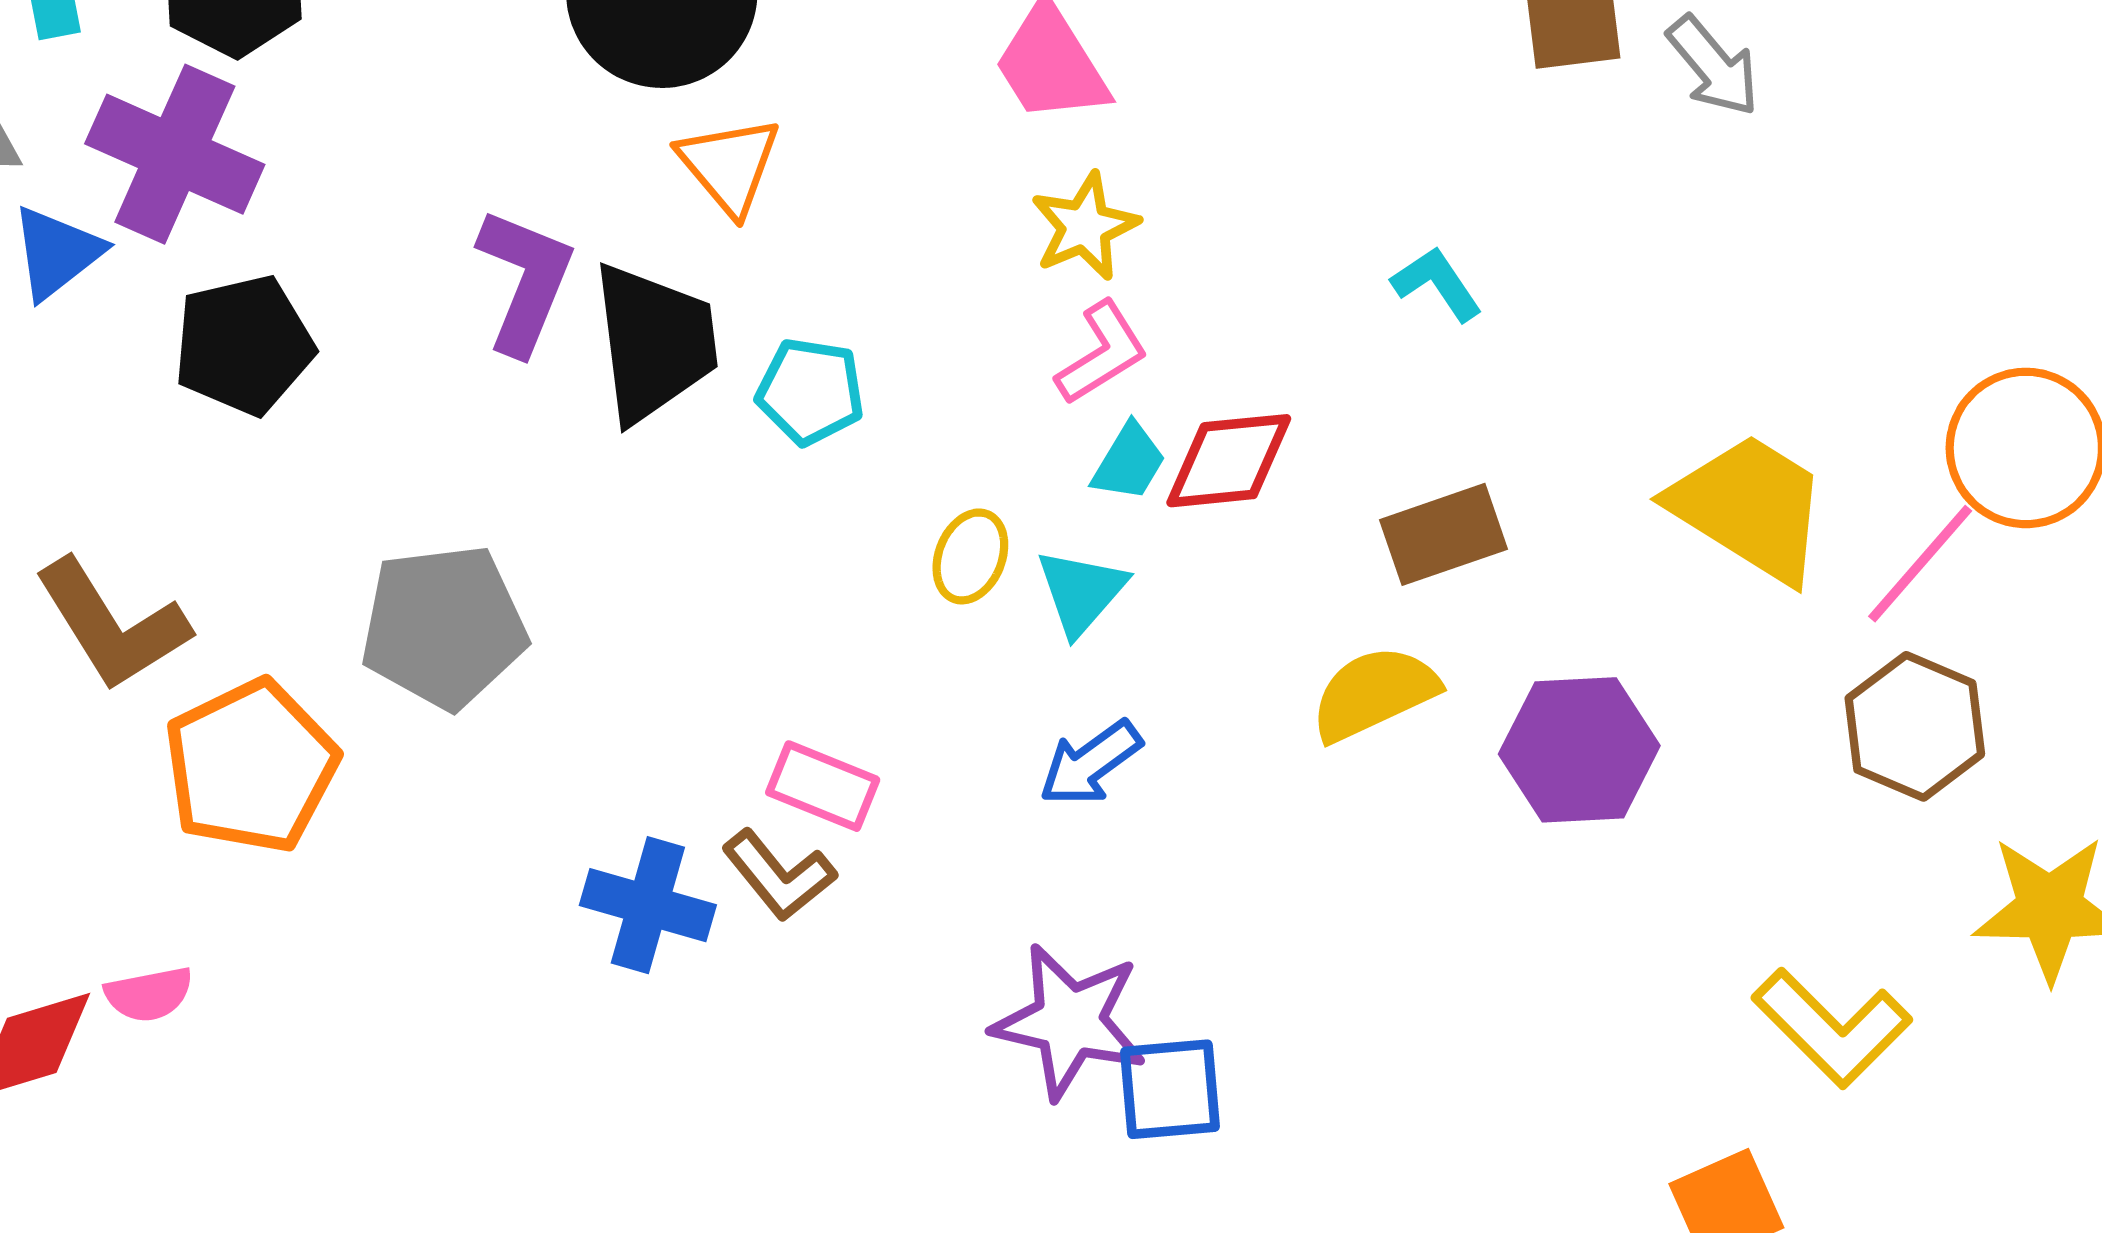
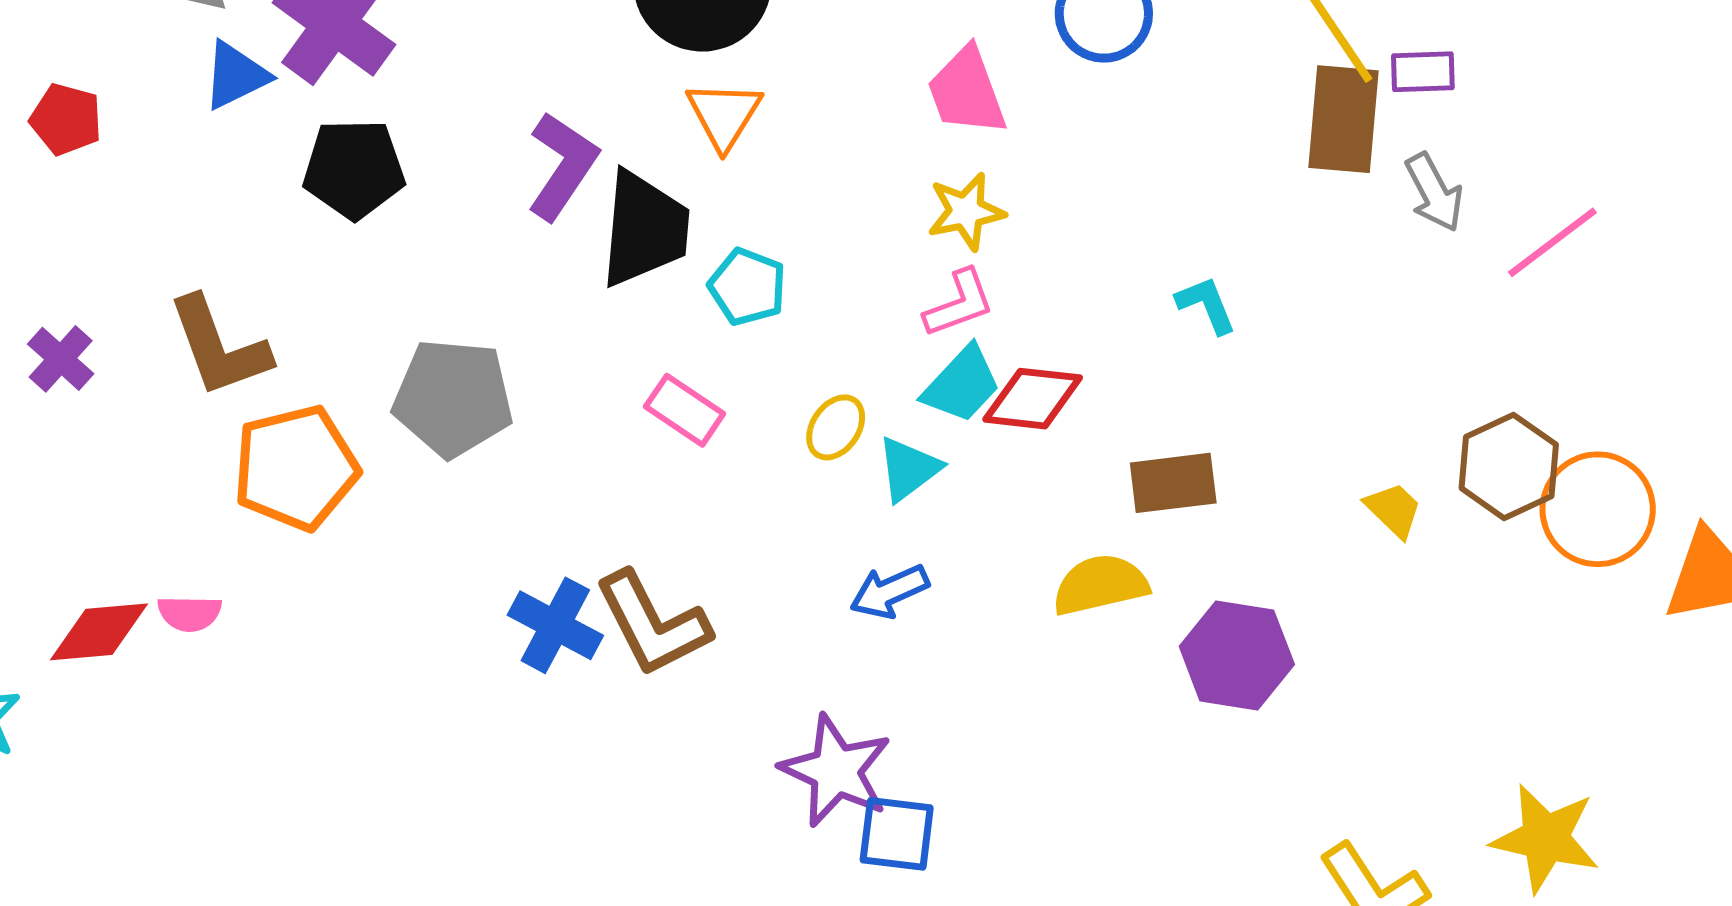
cyan trapezoid: (1129, 462) -> (962, 385), size x1.4
yellow trapezoid: (1750, 508) -> (1394, 510), size x0.5
pink line: (1920, 564) -> (1552, 242), moved
brown hexagon: (1915, 726) -> (1509, 466), moved
pink rectangle: (823, 786) -> (685, 410), moved
brown L-shape: (779, 875) -> (653, 624), size x1.5

